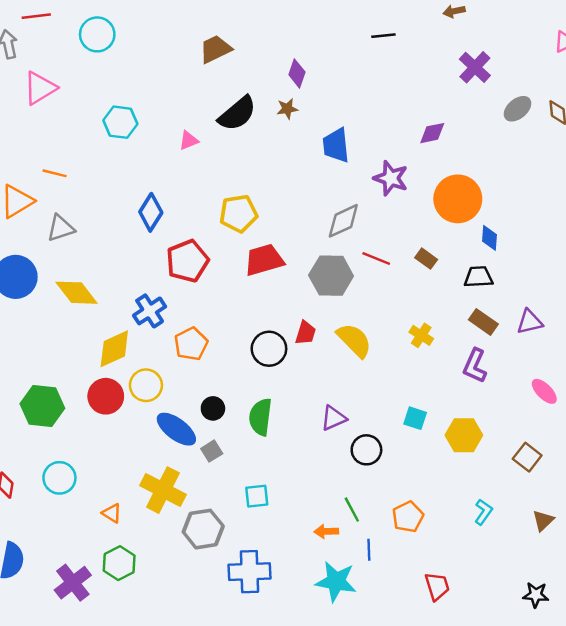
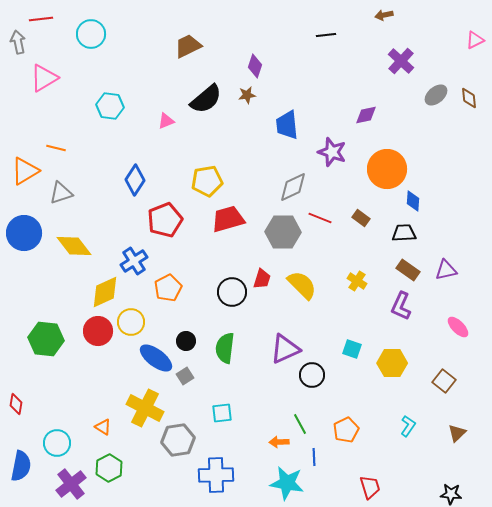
purple triangle: (334, 418) -> (285, 349), size x1.4
cyan circle: (59, 478) -> (57, 443), moved

